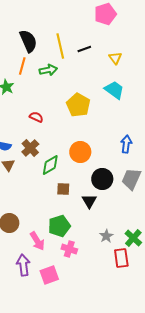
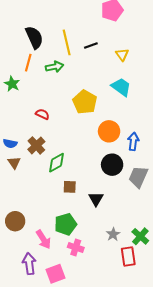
orange circle: (80, 152) -> (109, 131), moved
black circle: (102, 179) -> (112, 165), moved

